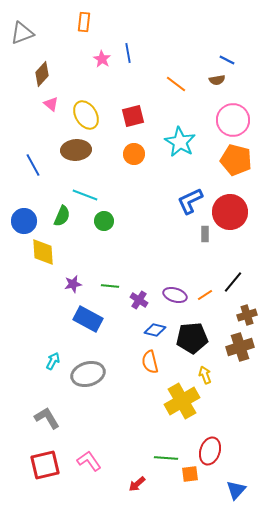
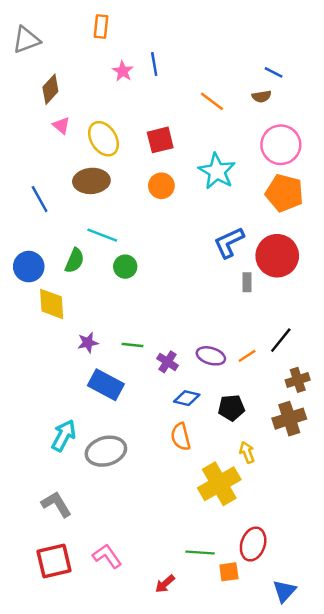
black pentagon: (192, 338) -> (231, 408), size x0.7
cyan arrow: (53, 361) -> (64, 435), size x1.5

